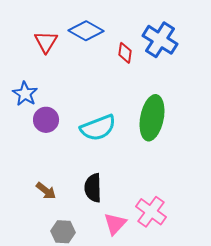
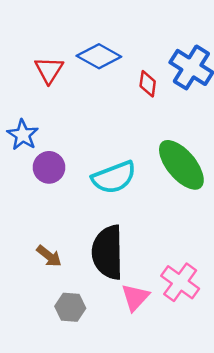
green ellipse: (152, 118) -> (181, 165), turned -51
black semicircle: (93, 188) -> (108, 252), size x1.5

